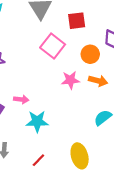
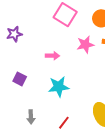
pink arrow: (21, 99) -> (52, 56), moved

